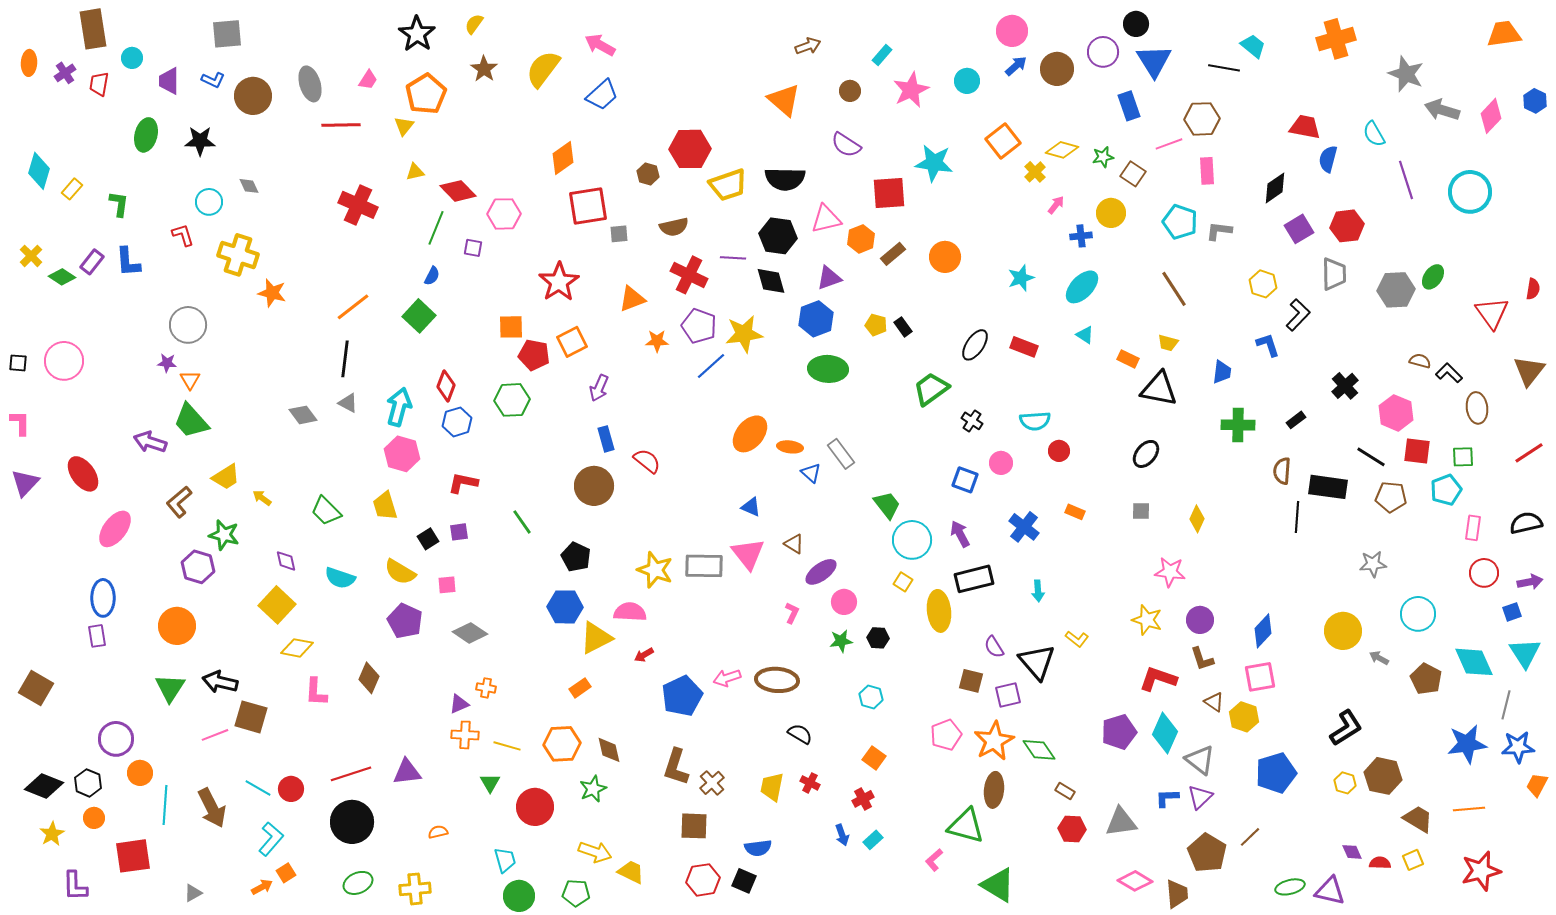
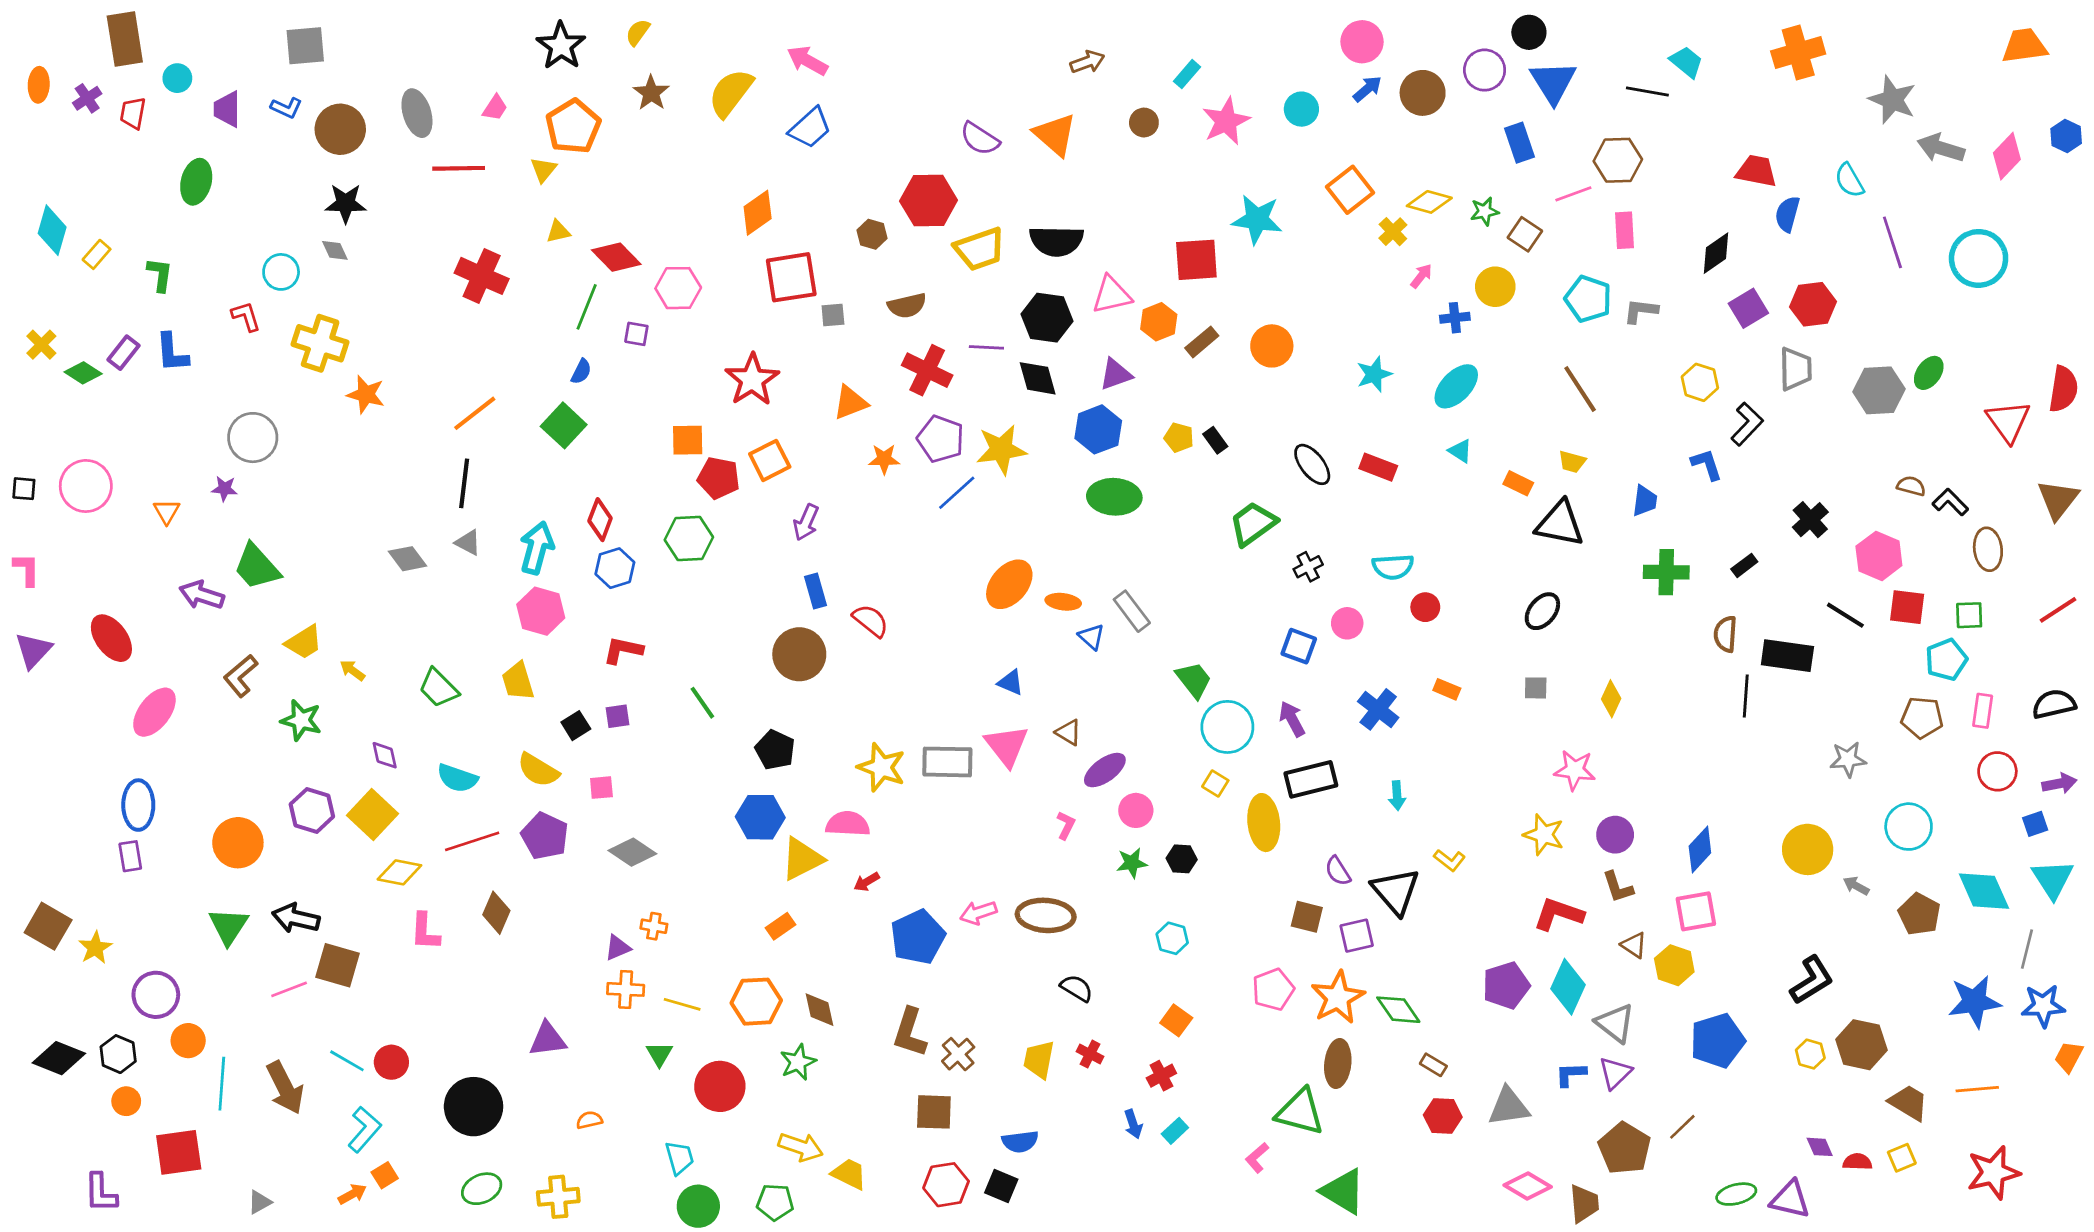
black star: (200, 141) -> (346, 203), moved
purple semicircle: (846, 145) -> (980, 139), moved
red semicircle: (1533, 289) -> (2063, 389), size x1.6
black ellipse: (975, 345) -> (1312, 464), turned -72
orange triangle: (190, 380) -> (167, 512), moved
black cross: (972, 421) -> (1308, 567), turned 30
brown pentagon: (1391, 497) -> (1922, 718), moved
purple hexagon: (198, 567) -> (312, 810), moved
red line: (351, 774) -> (472, 841), moved
yellow star: (52, 834) -> (95, 948), moved

